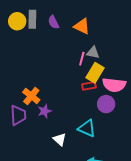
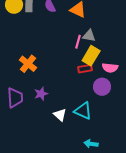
pink semicircle: (114, 85) -> (110, 68), size x0.7
orange cross: (31, 96) -> (28, 64), moved
white triangle: (60, 139) -> (60, 115), moved

